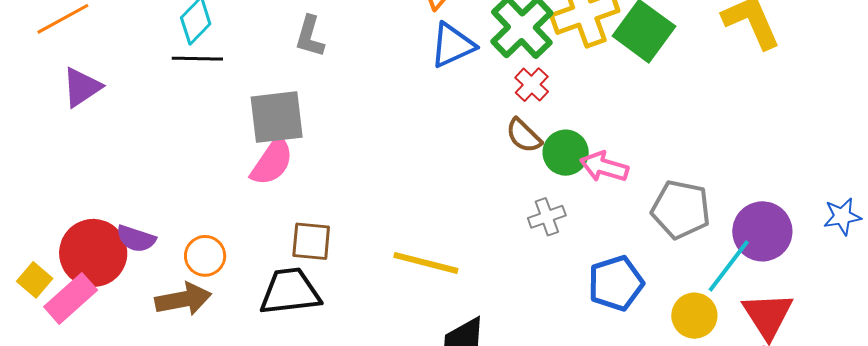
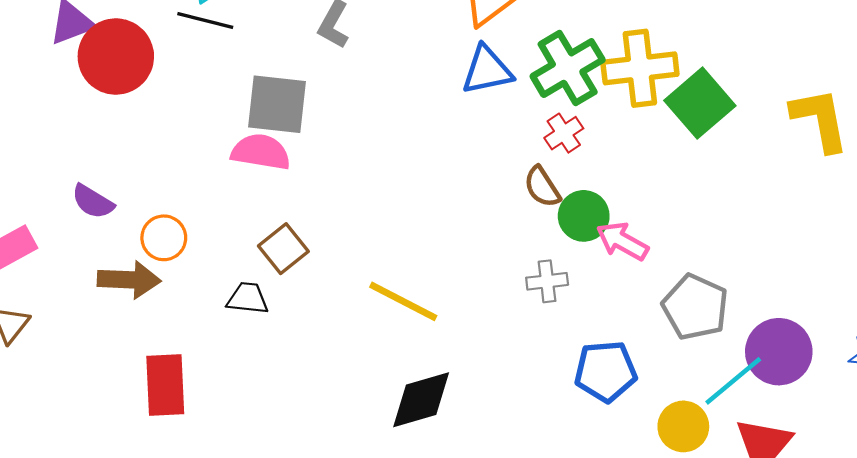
pink semicircle: (272, 162) -> (261, 152), turned -128
brown square: (311, 241) -> (283, 249), turned 33
red circle: (93, 253) -> (116, 57), moved
black trapezoid: (290, 292) -> (248, 298), size x0.6

